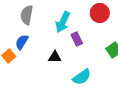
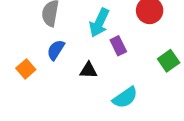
blue semicircle: (22, 42) -> (56, 50), moved

